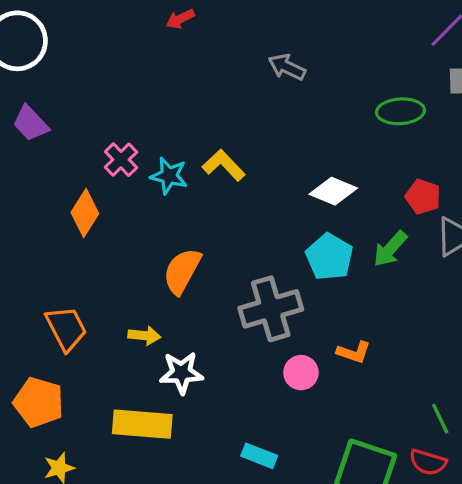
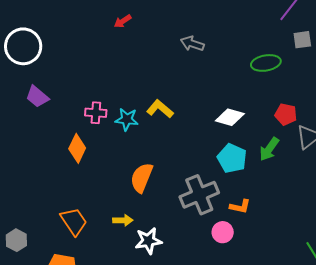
pink cross: (121, 160) -> (96, 113), turned -35
orange L-shape: (354, 352) -> (240, 207), moved

